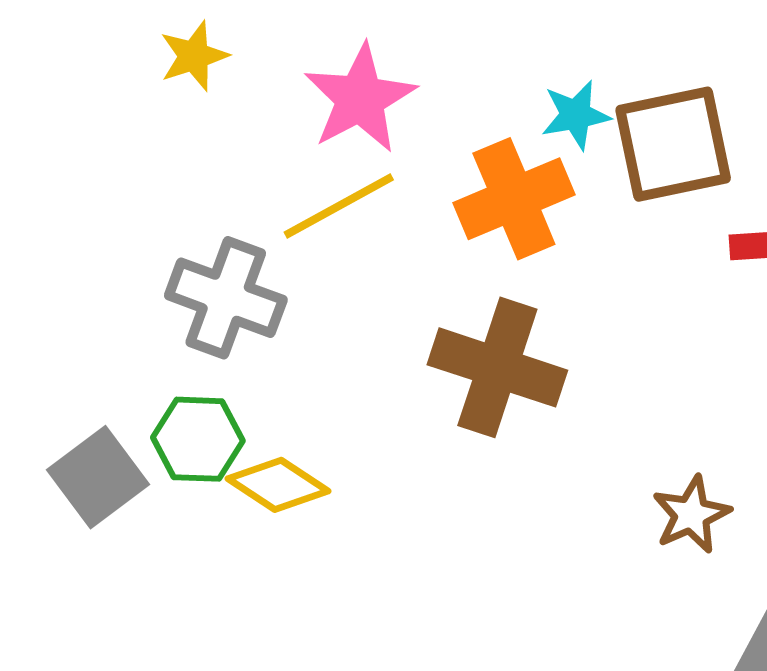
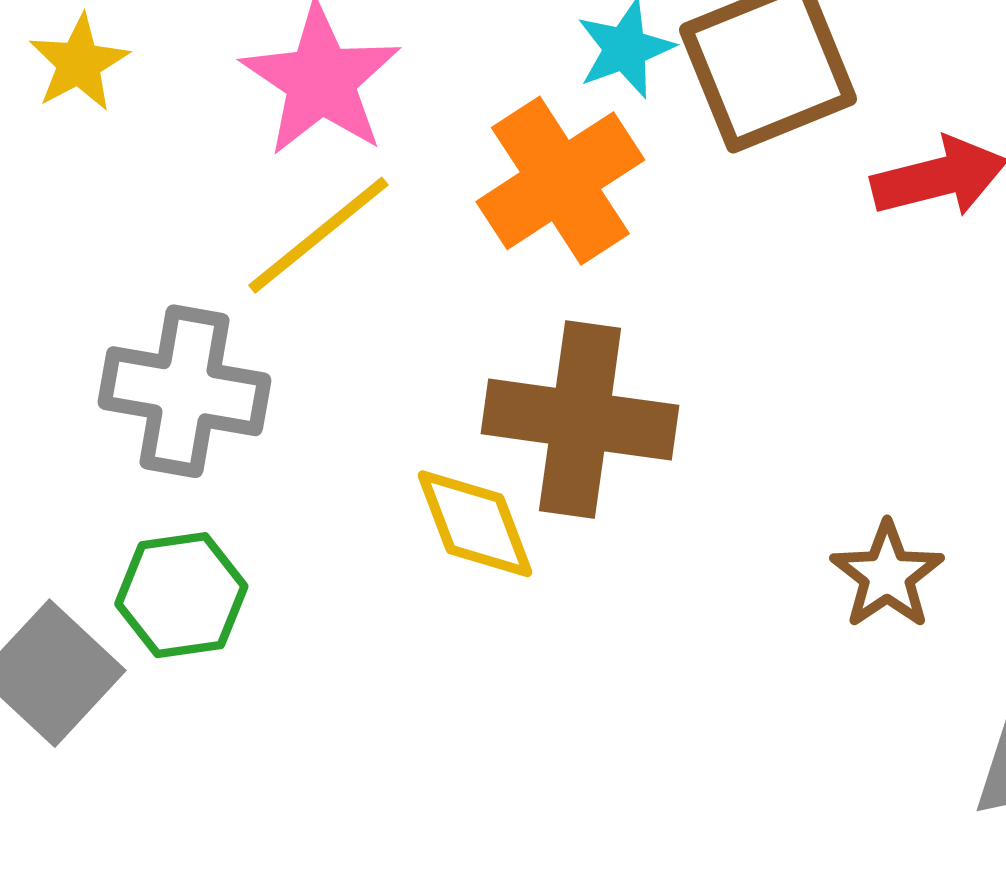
yellow diamond: (278, 485) -> (475, 524), moved, turned 46

